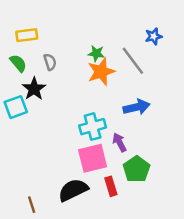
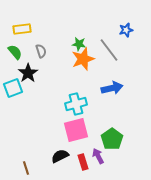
purple arrow: (119, 142) -> (98, 156), moved
red rectangle: (111, 186) -> (83, 162), moved
black semicircle: (73, 190) -> (60, 156), size x0.7

